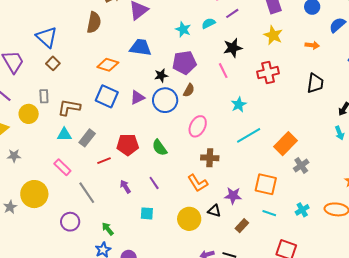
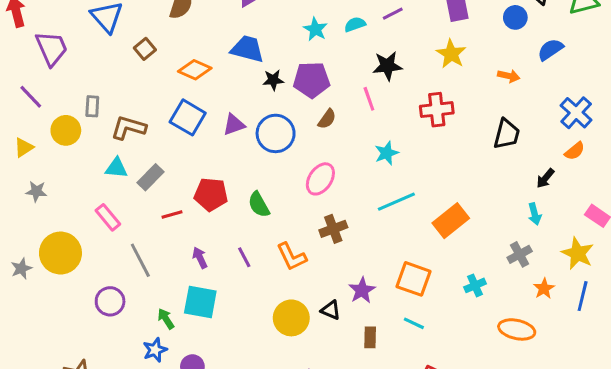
brown square: (53, 63) -> (145, 49), moved
black star: (161, 75) -> (273, 80), moved
brown semicircle: (189, 90) -> (327, 119), moved
brown cross: (210, 158) -> (333, 229), turned -30
gray cross: (301, 165) -> (520, 254), moved
orange L-shape: (198, 183) -> (292, 257), moved
purple star: (233, 196) -> (362, 290), turned 30
cyan cross: (302, 210) -> (475, 285), moved
cyan square: (147, 213) -> (200, 302), moved, size x1.6
brown rectangle: (242, 226) -> (370, 337), turned -48

